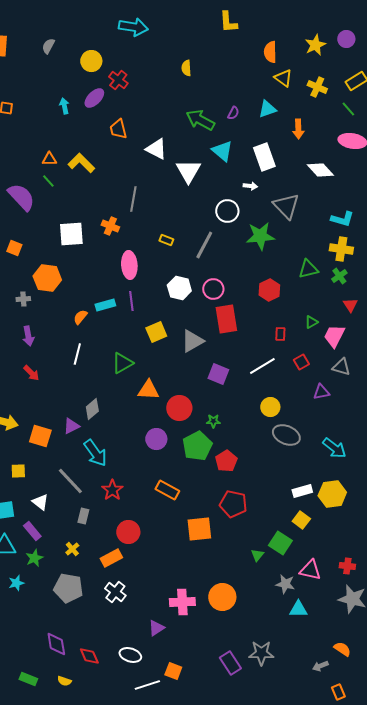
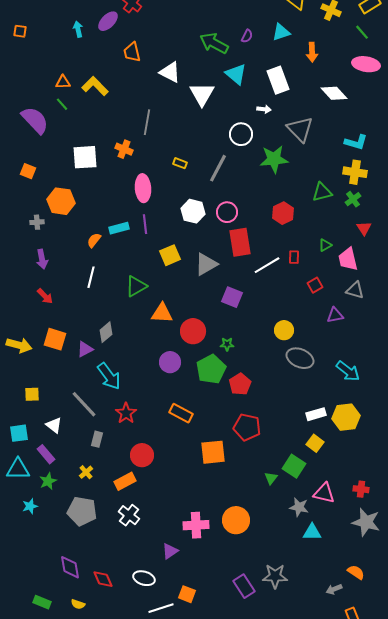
pink trapezoid: (334, 336) -> (348, 259), turned -40
white line: (262, 366) -> (267, 265), moved
orange square: (40, 436) -> (55, 339), moved

